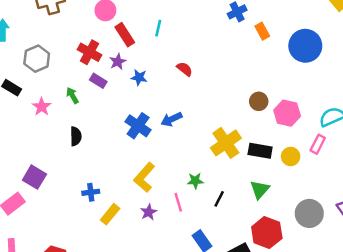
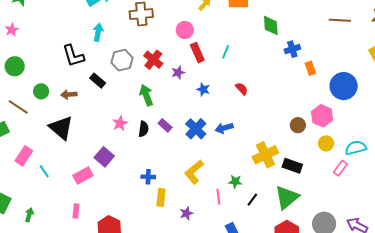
red cross: (89, 52) -> (153, 60), moved
purple star: (118, 62) -> (178, 72), moved
purple rectangle: (98, 81) -> (165, 125), moved
green arrow: (72, 95) -> (146, 95), size x1.5
pink star: (42, 107) -> (120, 123), moved
pink hexagon: (287, 113) -> (322, 116), moved
yellow circle: (291, 156) -> (326, 143), moved
green triangle: (260, 189) -> (287, 197), size x1.5
purple star: (149, 212) -> (186, 213), moved
yellow rectangle: (110, 214) -> (161, 197), turned -42

